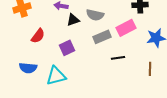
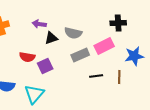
red semicircle: (38, 36) -> (27, 57), moved, turned 63
brown line: (150, 69) -> (119, 77), moved
cyan triangle: (56, 76) -> (34, 94), turned -35

